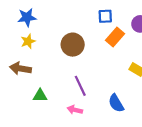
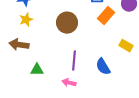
purple line: (80, 86) -> (74, 61), turned 30
blue semicircle: (116, 103) -> (103, 67), moved

